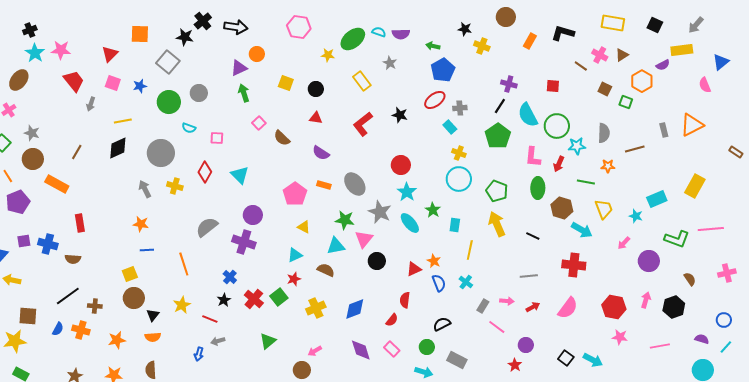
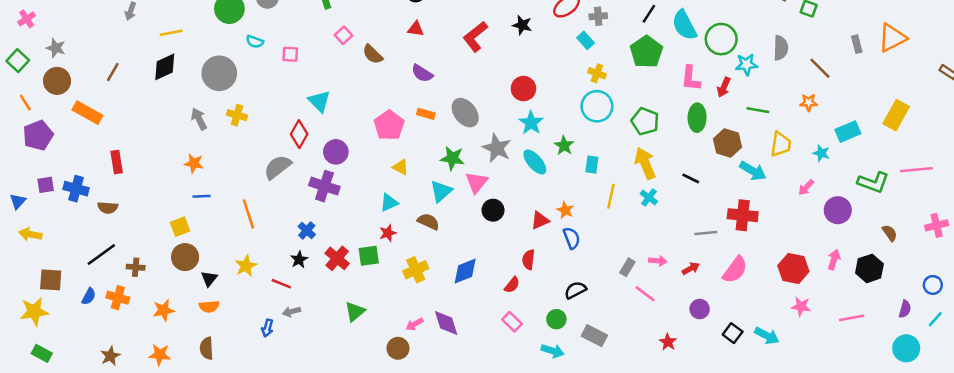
brown line: (635, 149) -> (820, 68), turned 60
orange star: (608, 166) -> (809, 102), moved
red diamond: (205, 172) -> (299, 134), moved
yellow trapezoid: (604, 209) -> (781, 144), turned 30
cyan triangle: (336, 246) -> (441, 191), turned -30
gray line: (529, 276) -> (706, 233), moved
cyan cross: (466, 282) -> (649, 198), moved
green square: (279, 297) -> (369, 256), turned 30
purple semicircle: (702, 339) -> (905, 309), turned 88
purple circle: (526, 345) -> (700, 309), moved
purple diamond: (361, 350) -> (446, 323), moved

